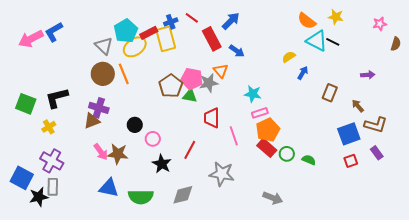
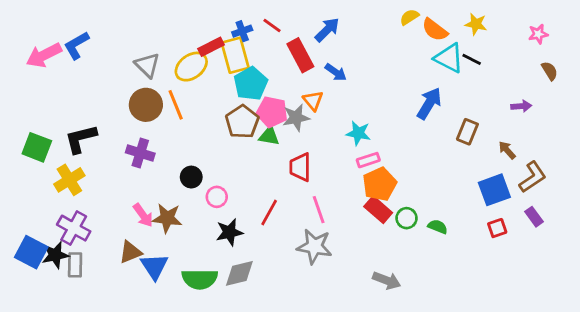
cyan pentagon: (126, 31) -> (251, 84), moved
brown semicircle: (396, 44) -> (550, 71), moved, turned -48
yellow semicircle: (289, 57) -> (409, 17), moved
blue arrow: (303, 73) -> (429, 103), size x1.6
brown triangle: (92, 121) -> (130, 252), moved
brown L-shape: (376, 125) -> (533, 177), turned -50
yellow cross: (49, 127) -> (69, 180), size x1.5
pink line: (234, 136) -> (319, 210), moved
black star: (162, 164) -> (229, 232), turned 30
blue triangle: (109, 188) -> (154, 266), turned 45
gray diamond: (183, 195) -> (239, 273), moved
black star: (39, 197) -> (55, 255), moved

